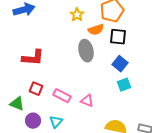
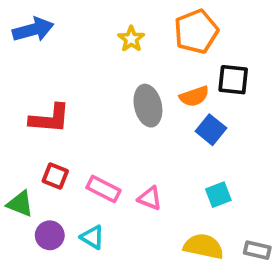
orange semicircle: (96, 30) -> (194, 96), moved
black square: (118, 37) -> (233, 80), moved
cyan square: (124, 85) -> (218, 195), moved
cyan triangle: (56, 122) -> (92, 237), turned -40

